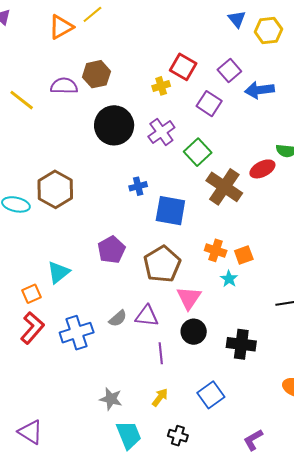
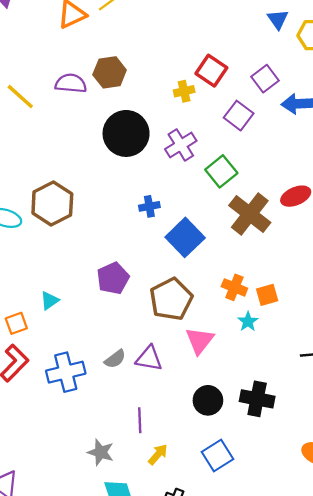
blue square: (170, 211) -> (185, 237), turned 32
cyan triangle: (58, 272) -> (49, 301), size x0.7
black circle: (194, 332) -> (208, 400), moved
purple line: (161, 353) -> (140, 420), moved

